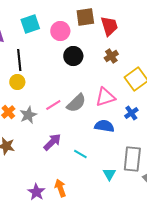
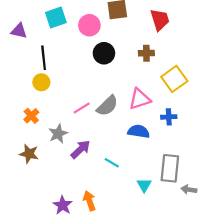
red trapezoid: (109, 26) -> (160, 20), moved
brown cross: (111, 56) -> (146, 53), turned 32
blue cross: (131, 113) -> (169, 117), turned 32
gray star: (28, 115) -> (58, 134), moved

